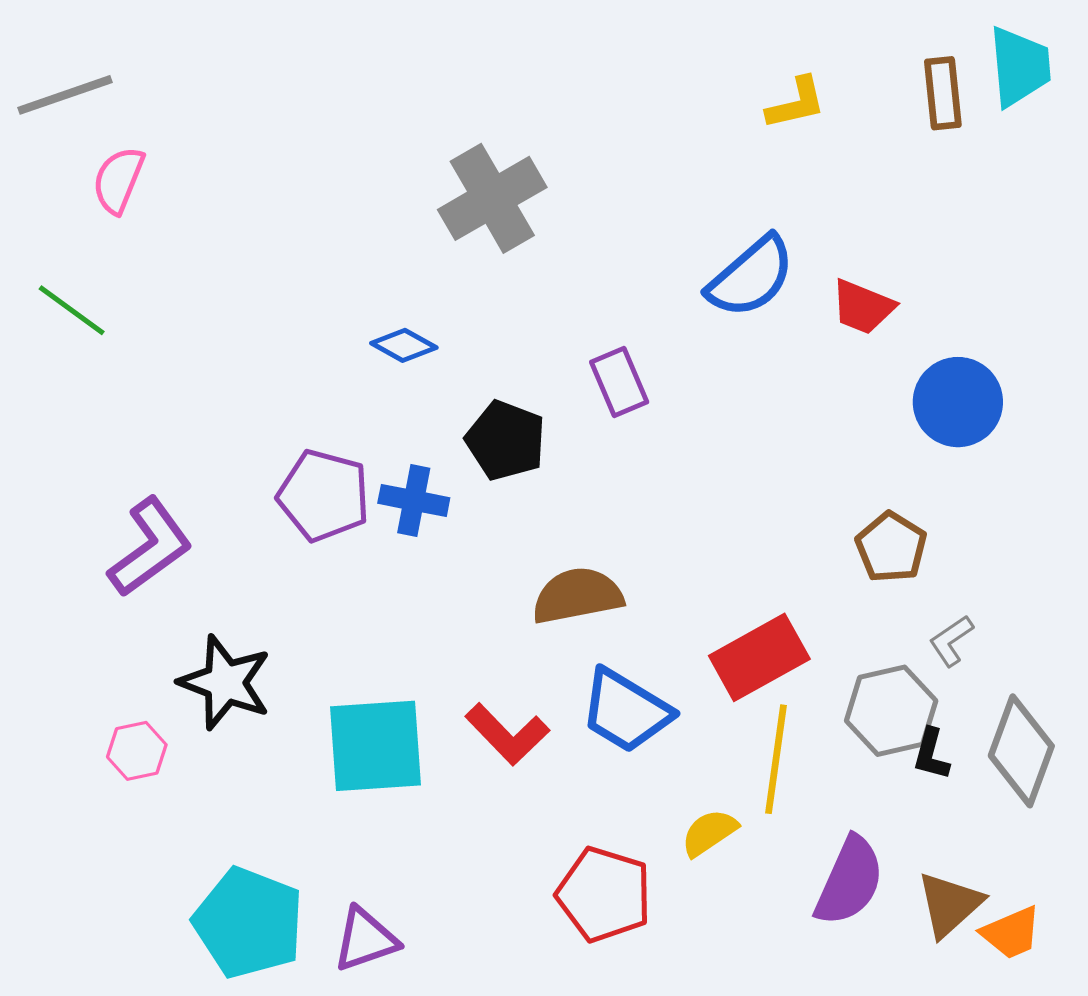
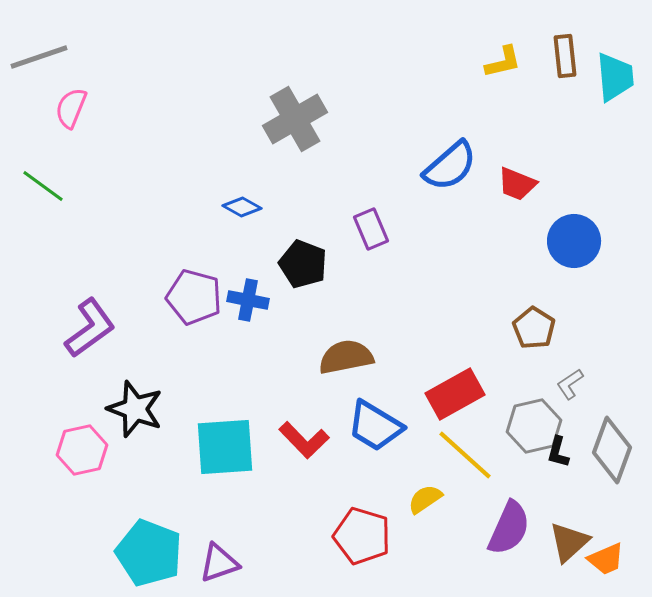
cyan trapezoid: (1020, 67) -> (615, 77), moved
yellow L-shape: (796, 103) -> (503, 62), moved
pink hexagon: (137, 751) -> (82, 450), size x1.4
yellow line: (776, 759) -> (465, 455), turned -56

